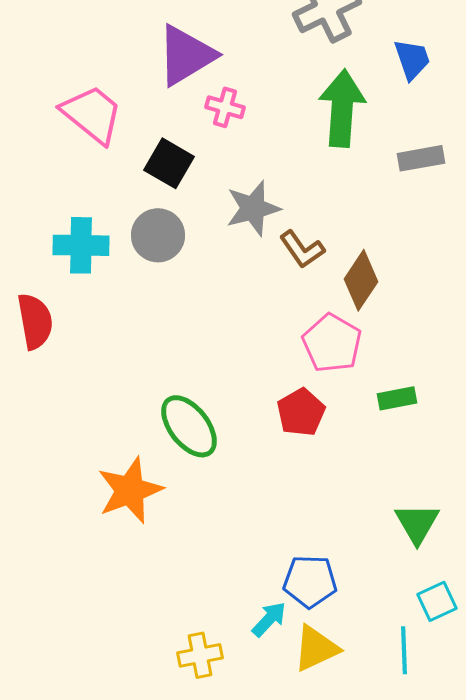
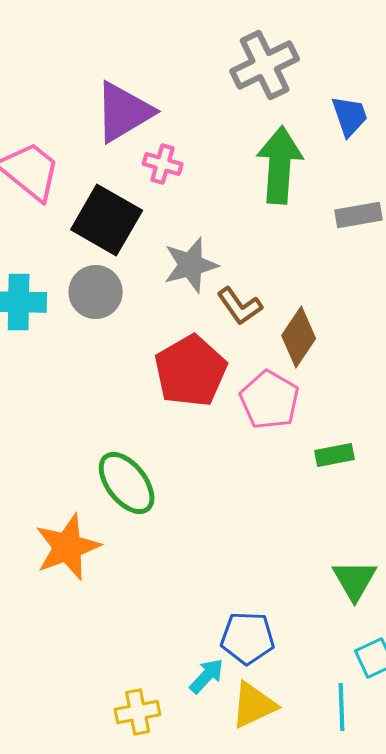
black square: (169, 163) -> (107, 220), size x1.4
red pentagon: (301, 412) -> (191, 371), moved, size x1.5

